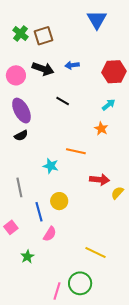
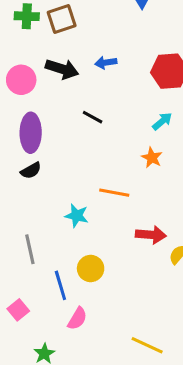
green cross: (21, 33) -> (27, 16), turned -35
purple ellipse: (21, 111) -> (31, 133), turned 30

